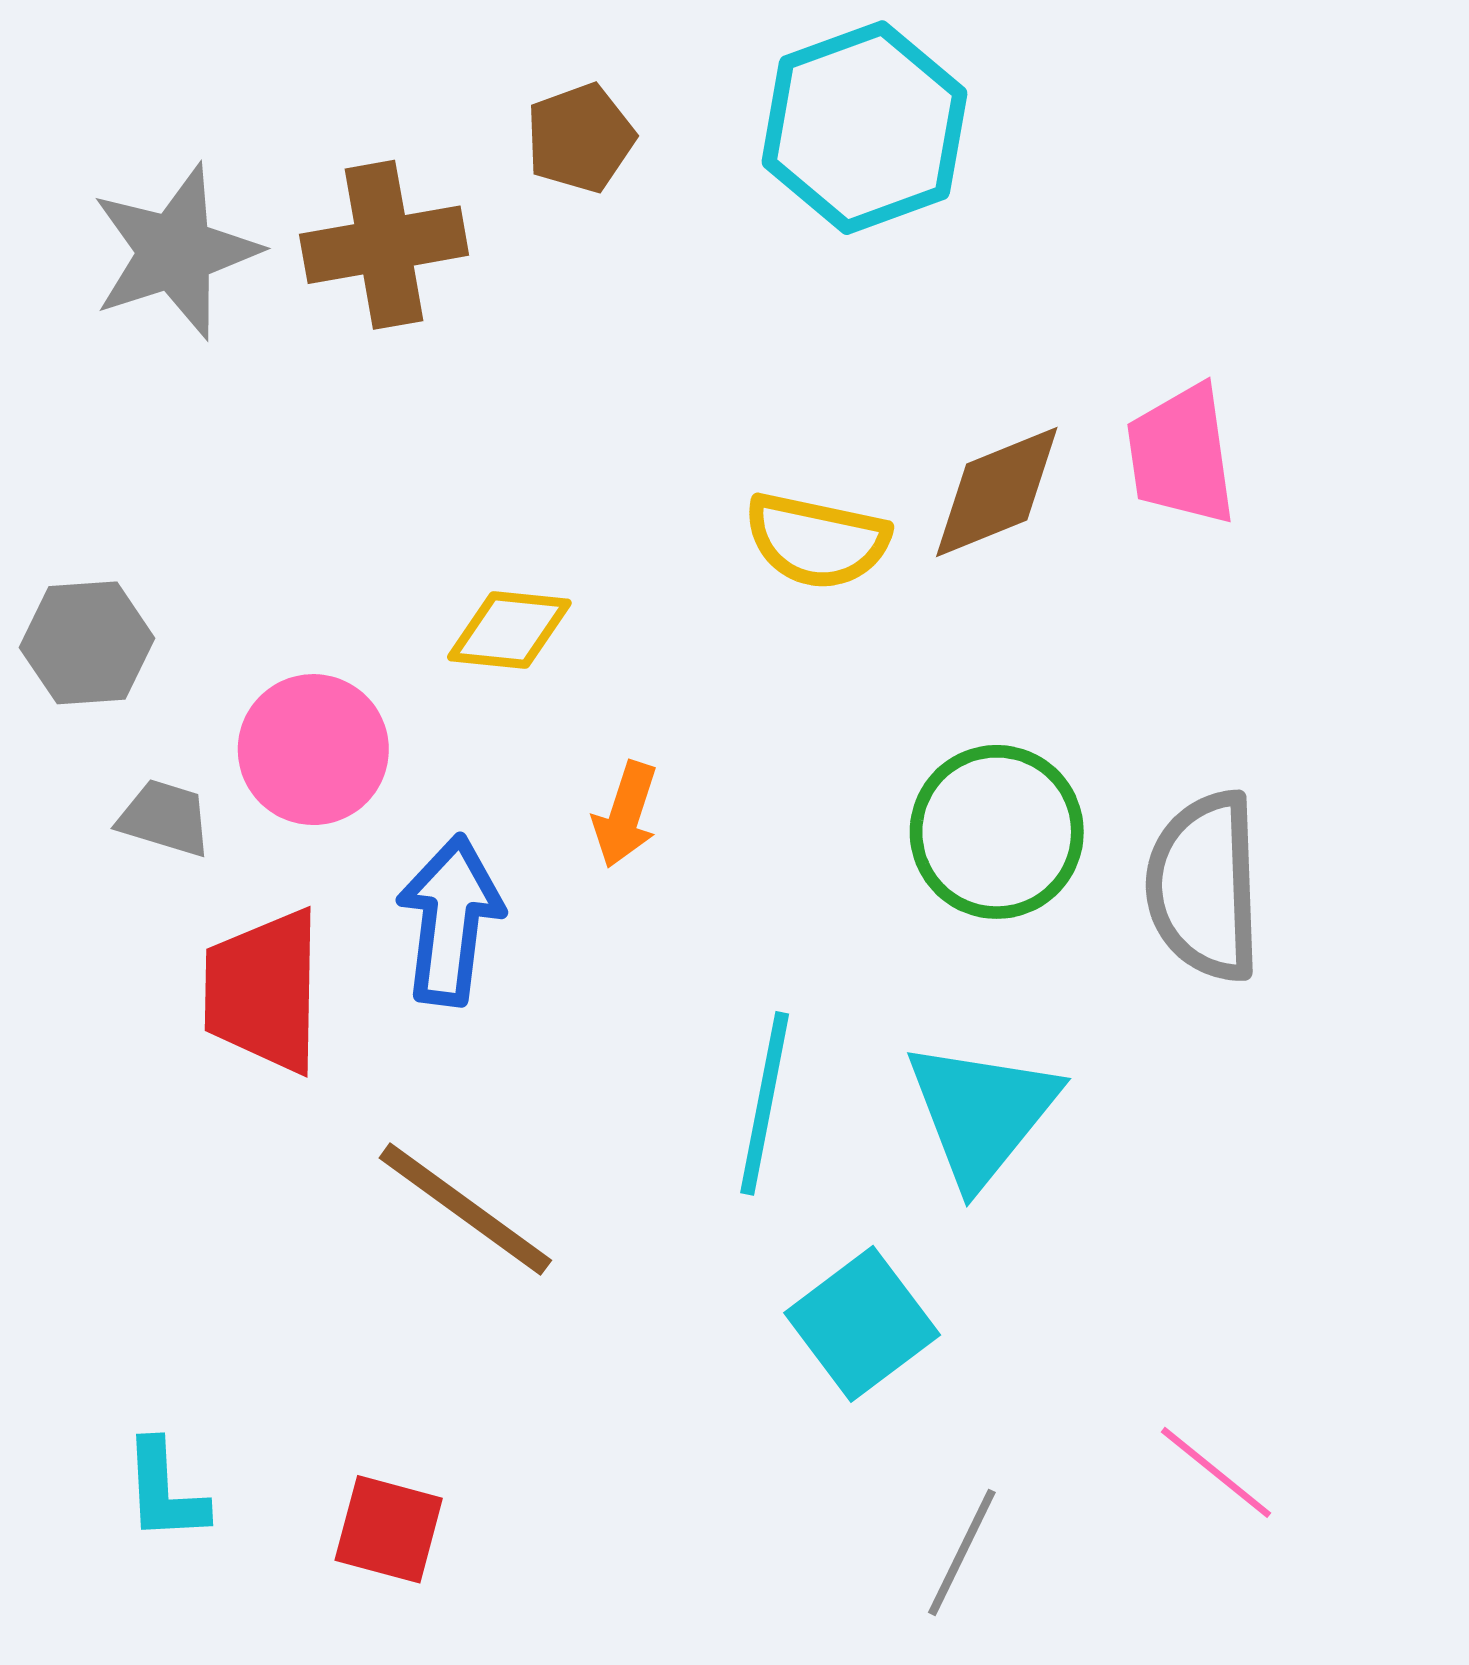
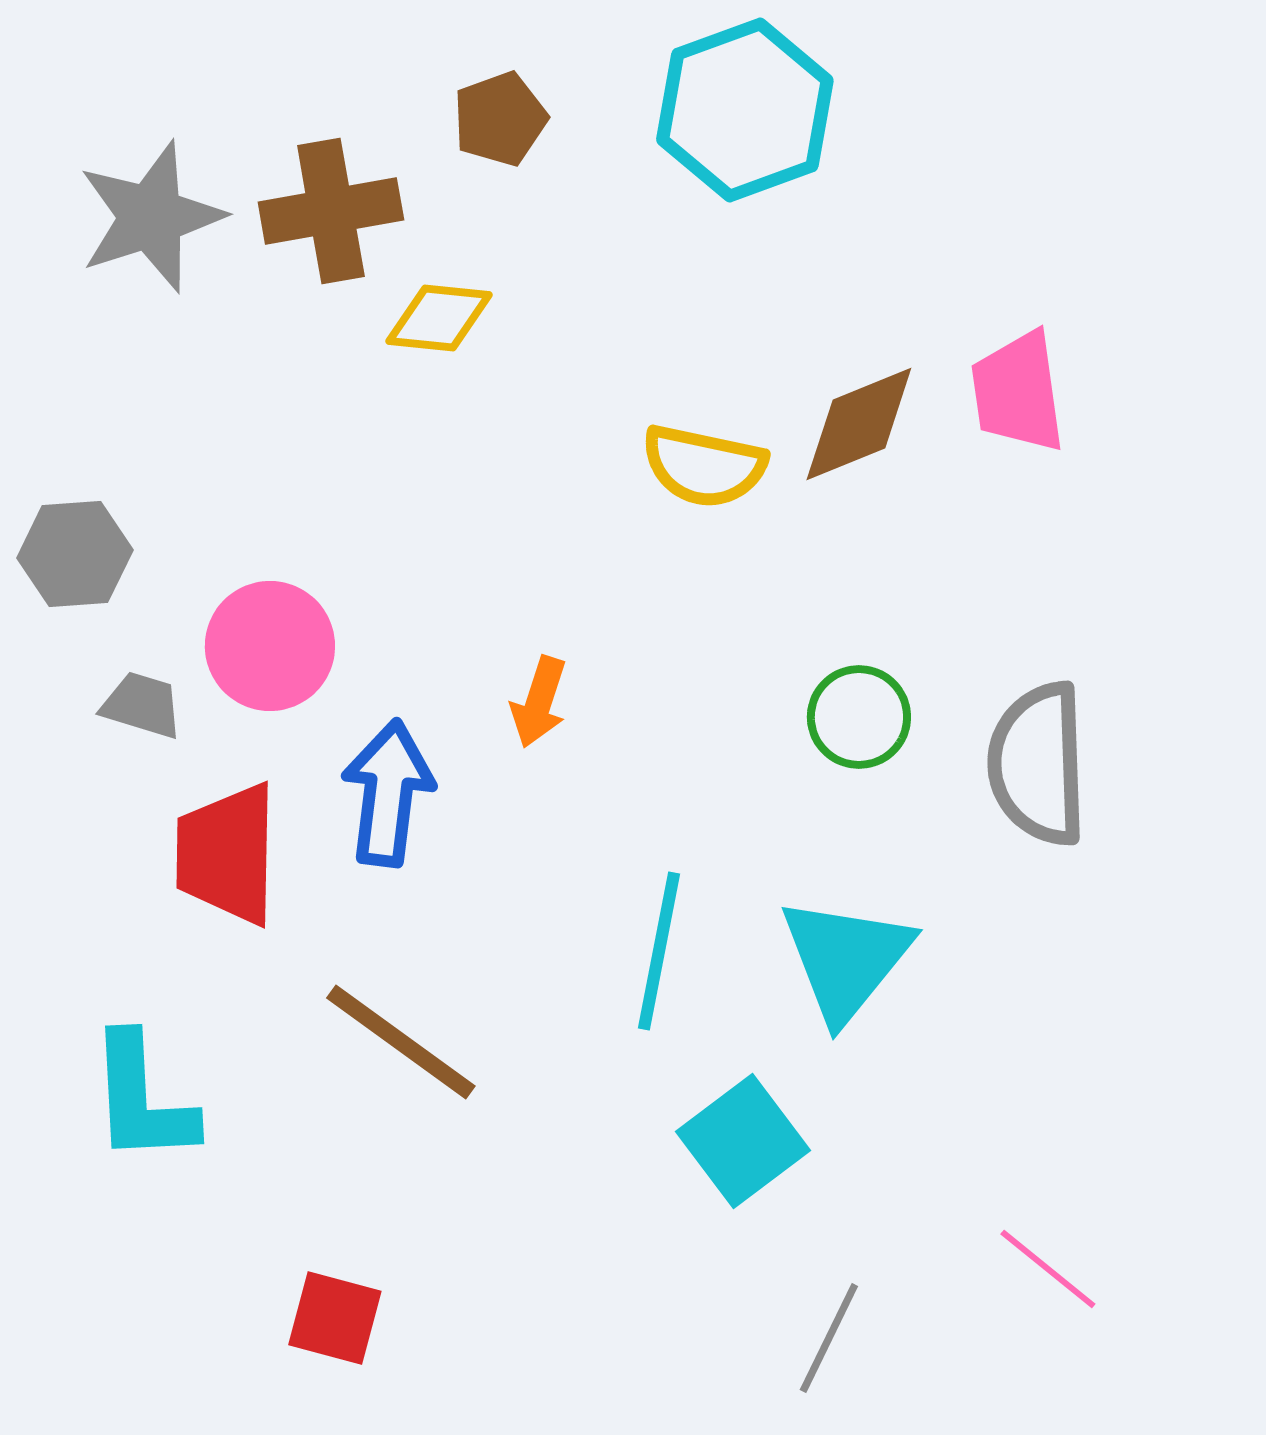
yellow diamond: (509, 630) -> (439, 318), moved
green circle: (997, 832) -> (859, 717), size x0.7
cyan L-shape: (165, 1491) -> (142, 1099), moved, size x1.5

